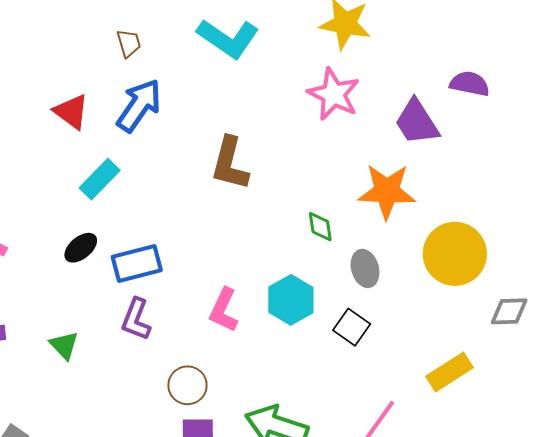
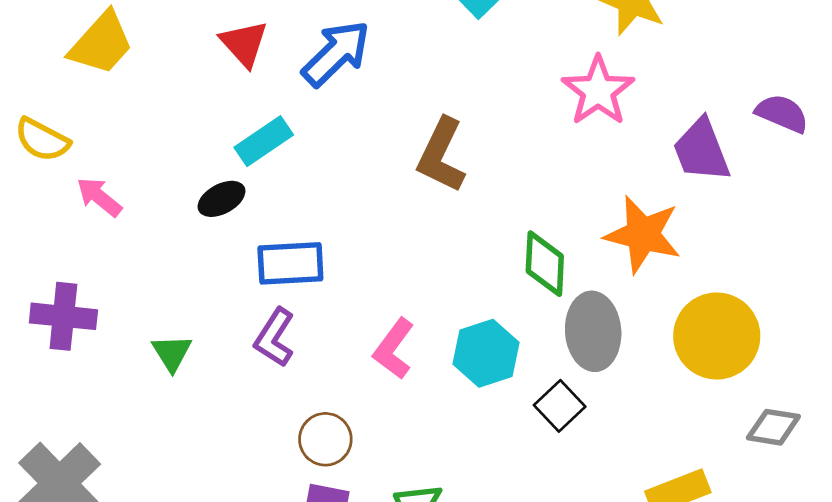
green diamond: (320, 227) -> (545, 264), size x1.5
black ellipse: (81, 248) -> (222, 199), moved
gray ellipse: (365, 268) -> (593, 331), size x1.5

